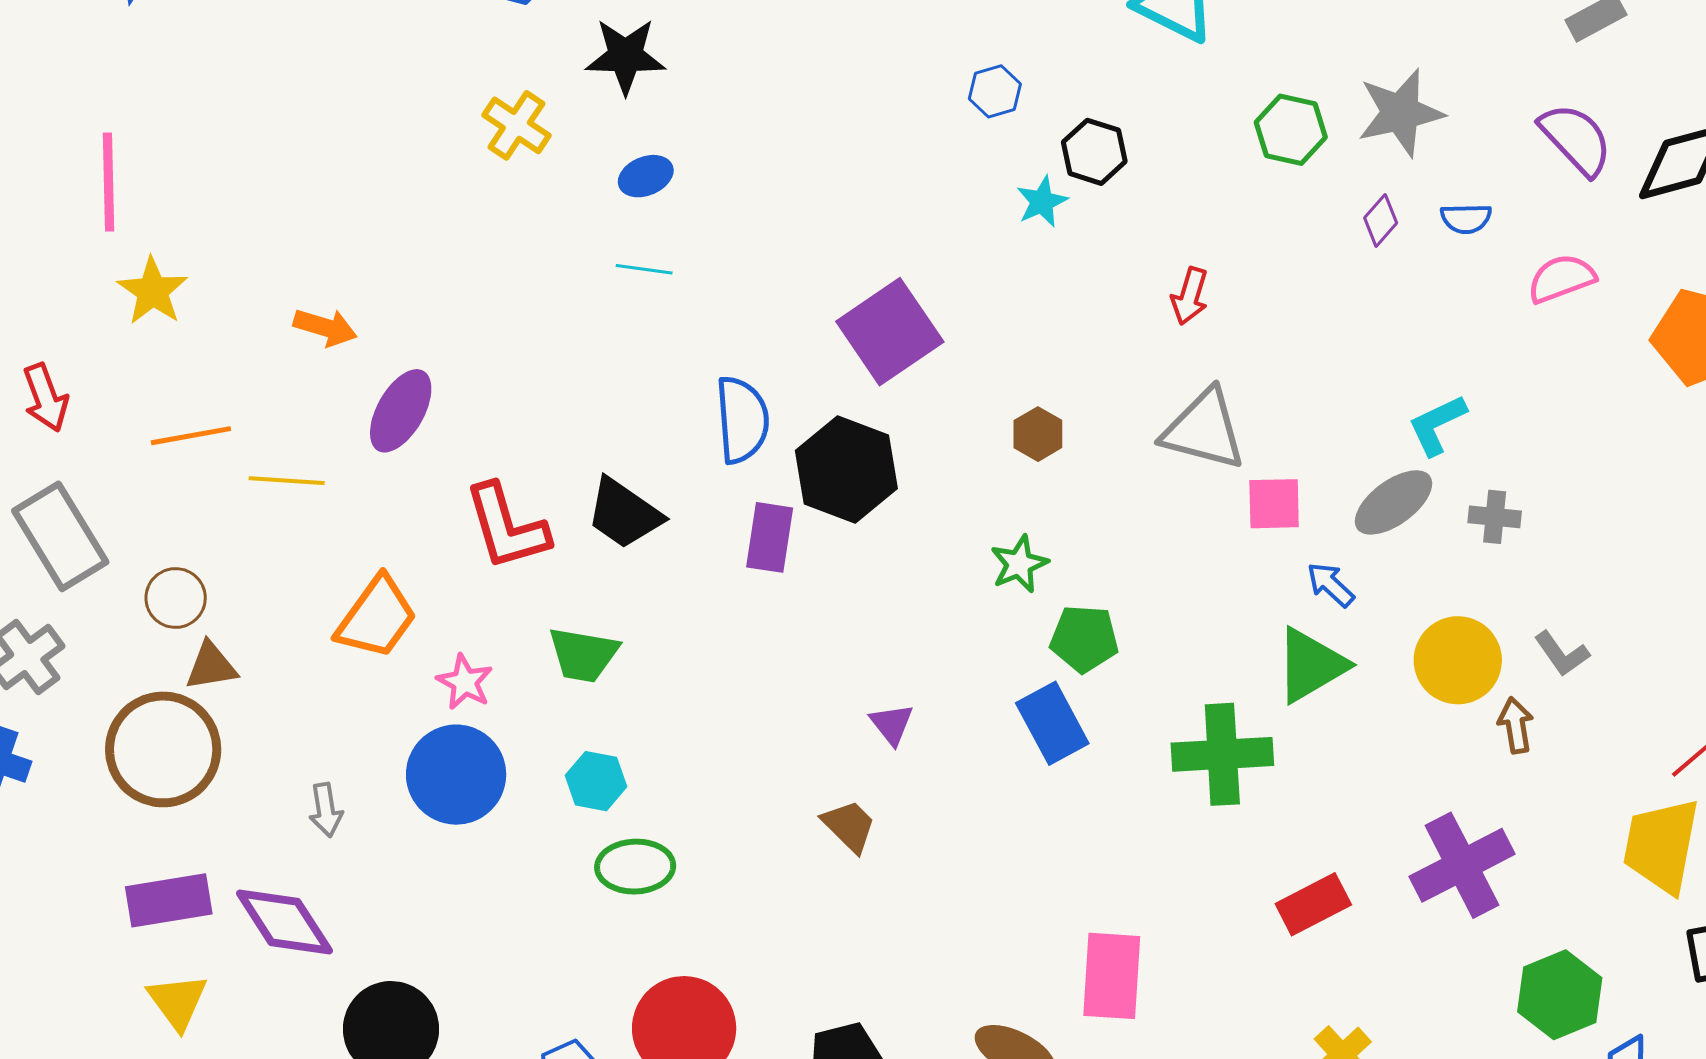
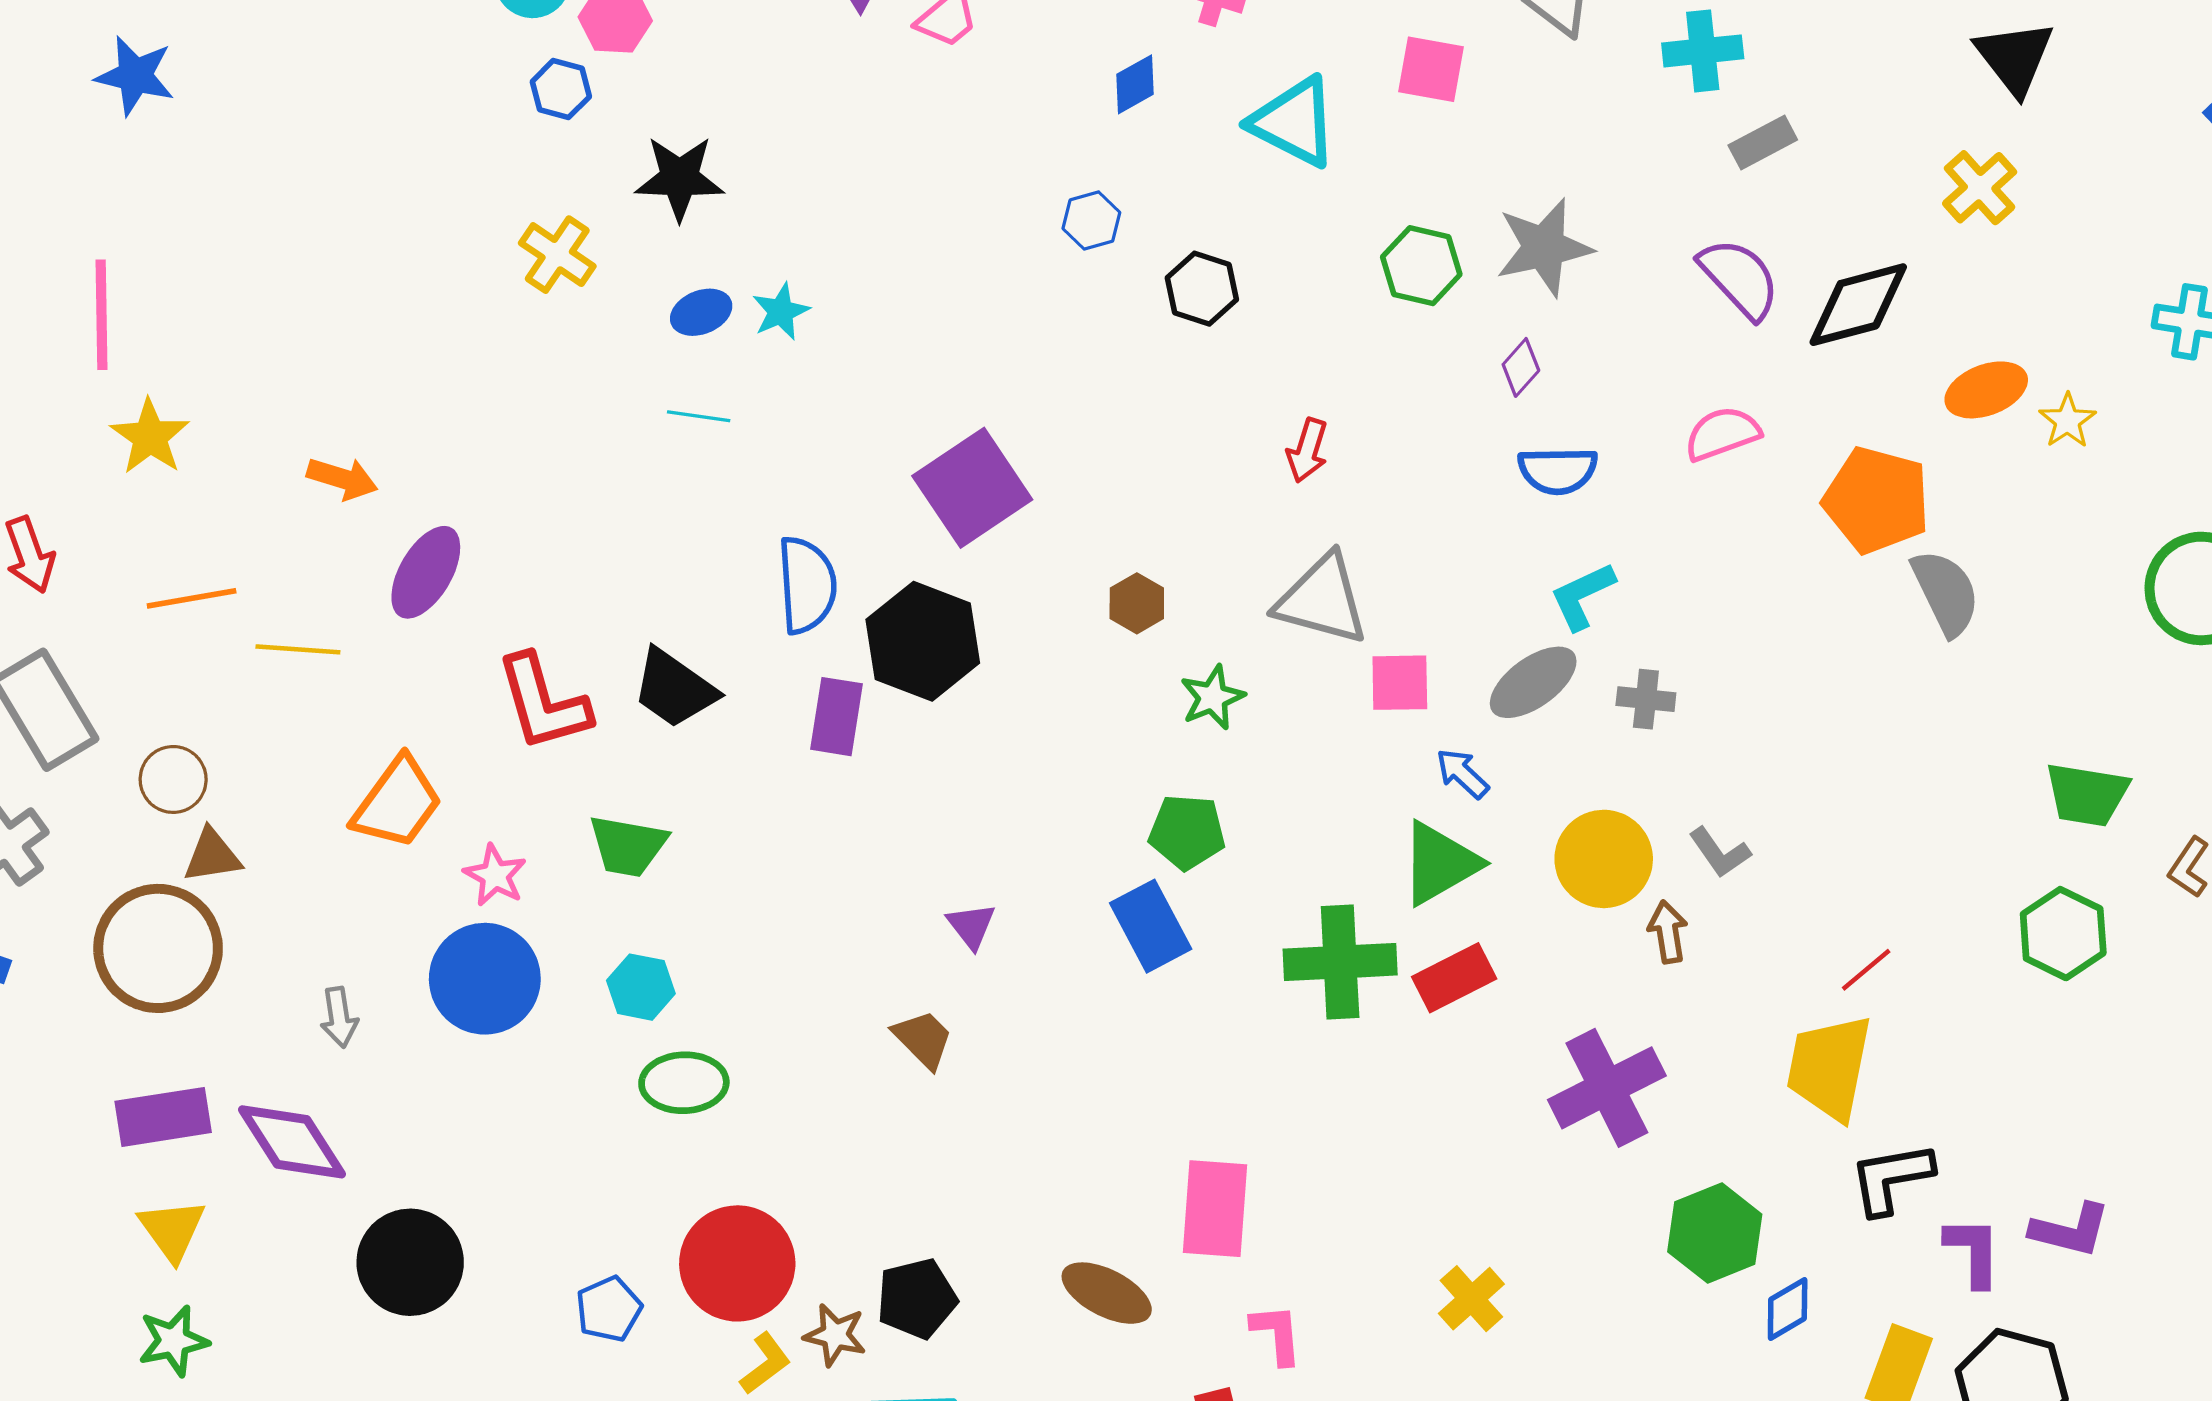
cyan star: (1042, 202) -> (781, 312), moved
blue semicircle: (1466, 218) -> (1558, 470), moved, size x1.4
green star: (1019, 564) -> (1212, 697), moved
red rectangle: (1313, 904) -> (1454, 978), moved

